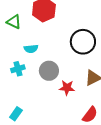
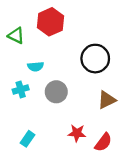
red star: (67, 88) -> (77, 133), moved
cyan rectangle: (16, 114) -> (28, 139), moved

